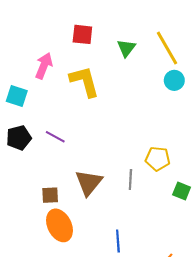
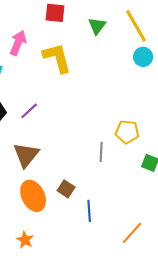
purple line: (55, 137) -> (29, 111), turned -72
brown triangle: (89, 183) -> (26, 155), moved
brown square: (50, 195) -> (66, 189), moved, turned 36

